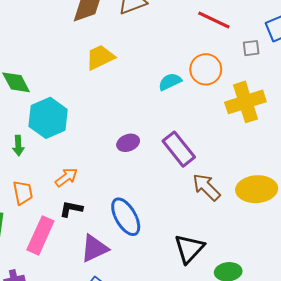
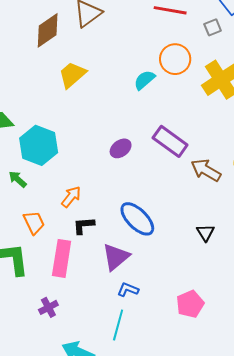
green arrow: (18, 146) -> (18, 179), turned 150
black triangle: (189, 249) -> (206, 233), size x0.6

